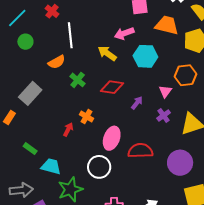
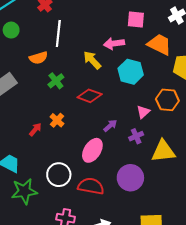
purple arrow: (137, 103) -> (110, 126), moved
pink ellipse: (112, 138) -> (92, 150), moved
red semicircle: (140, 151) -> (91, 186), moved
purple circle: (180, 163) -> (130, 178), moved

